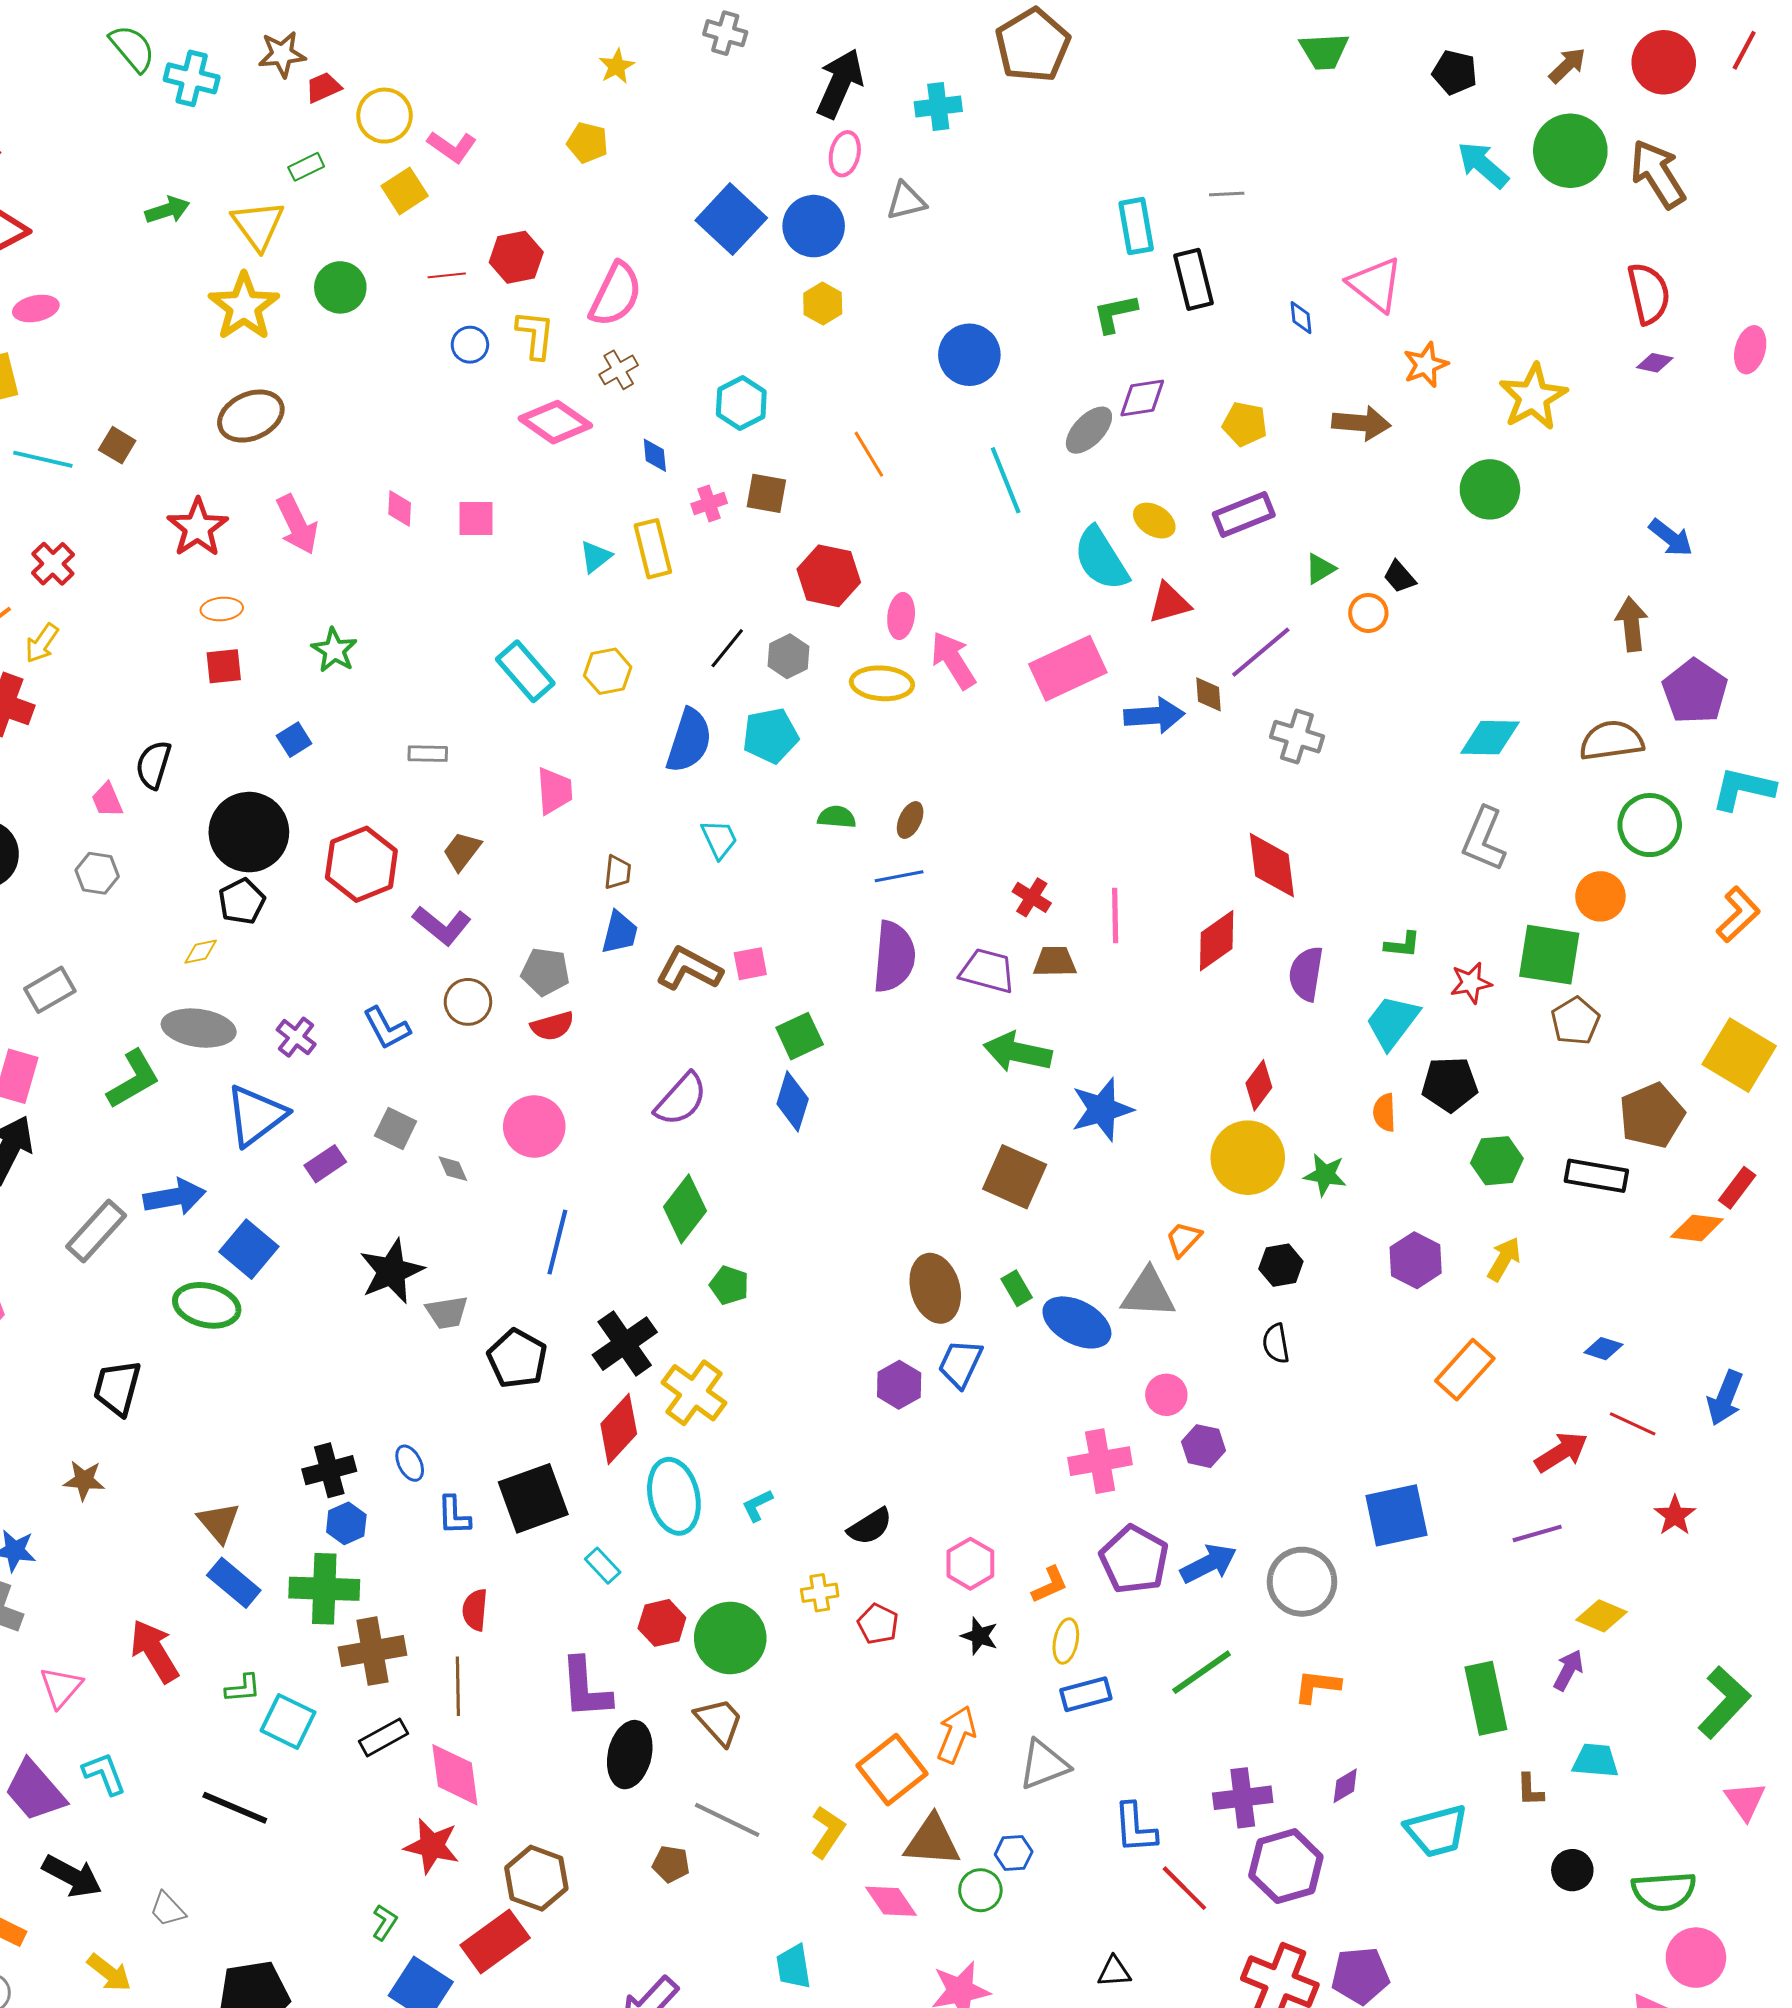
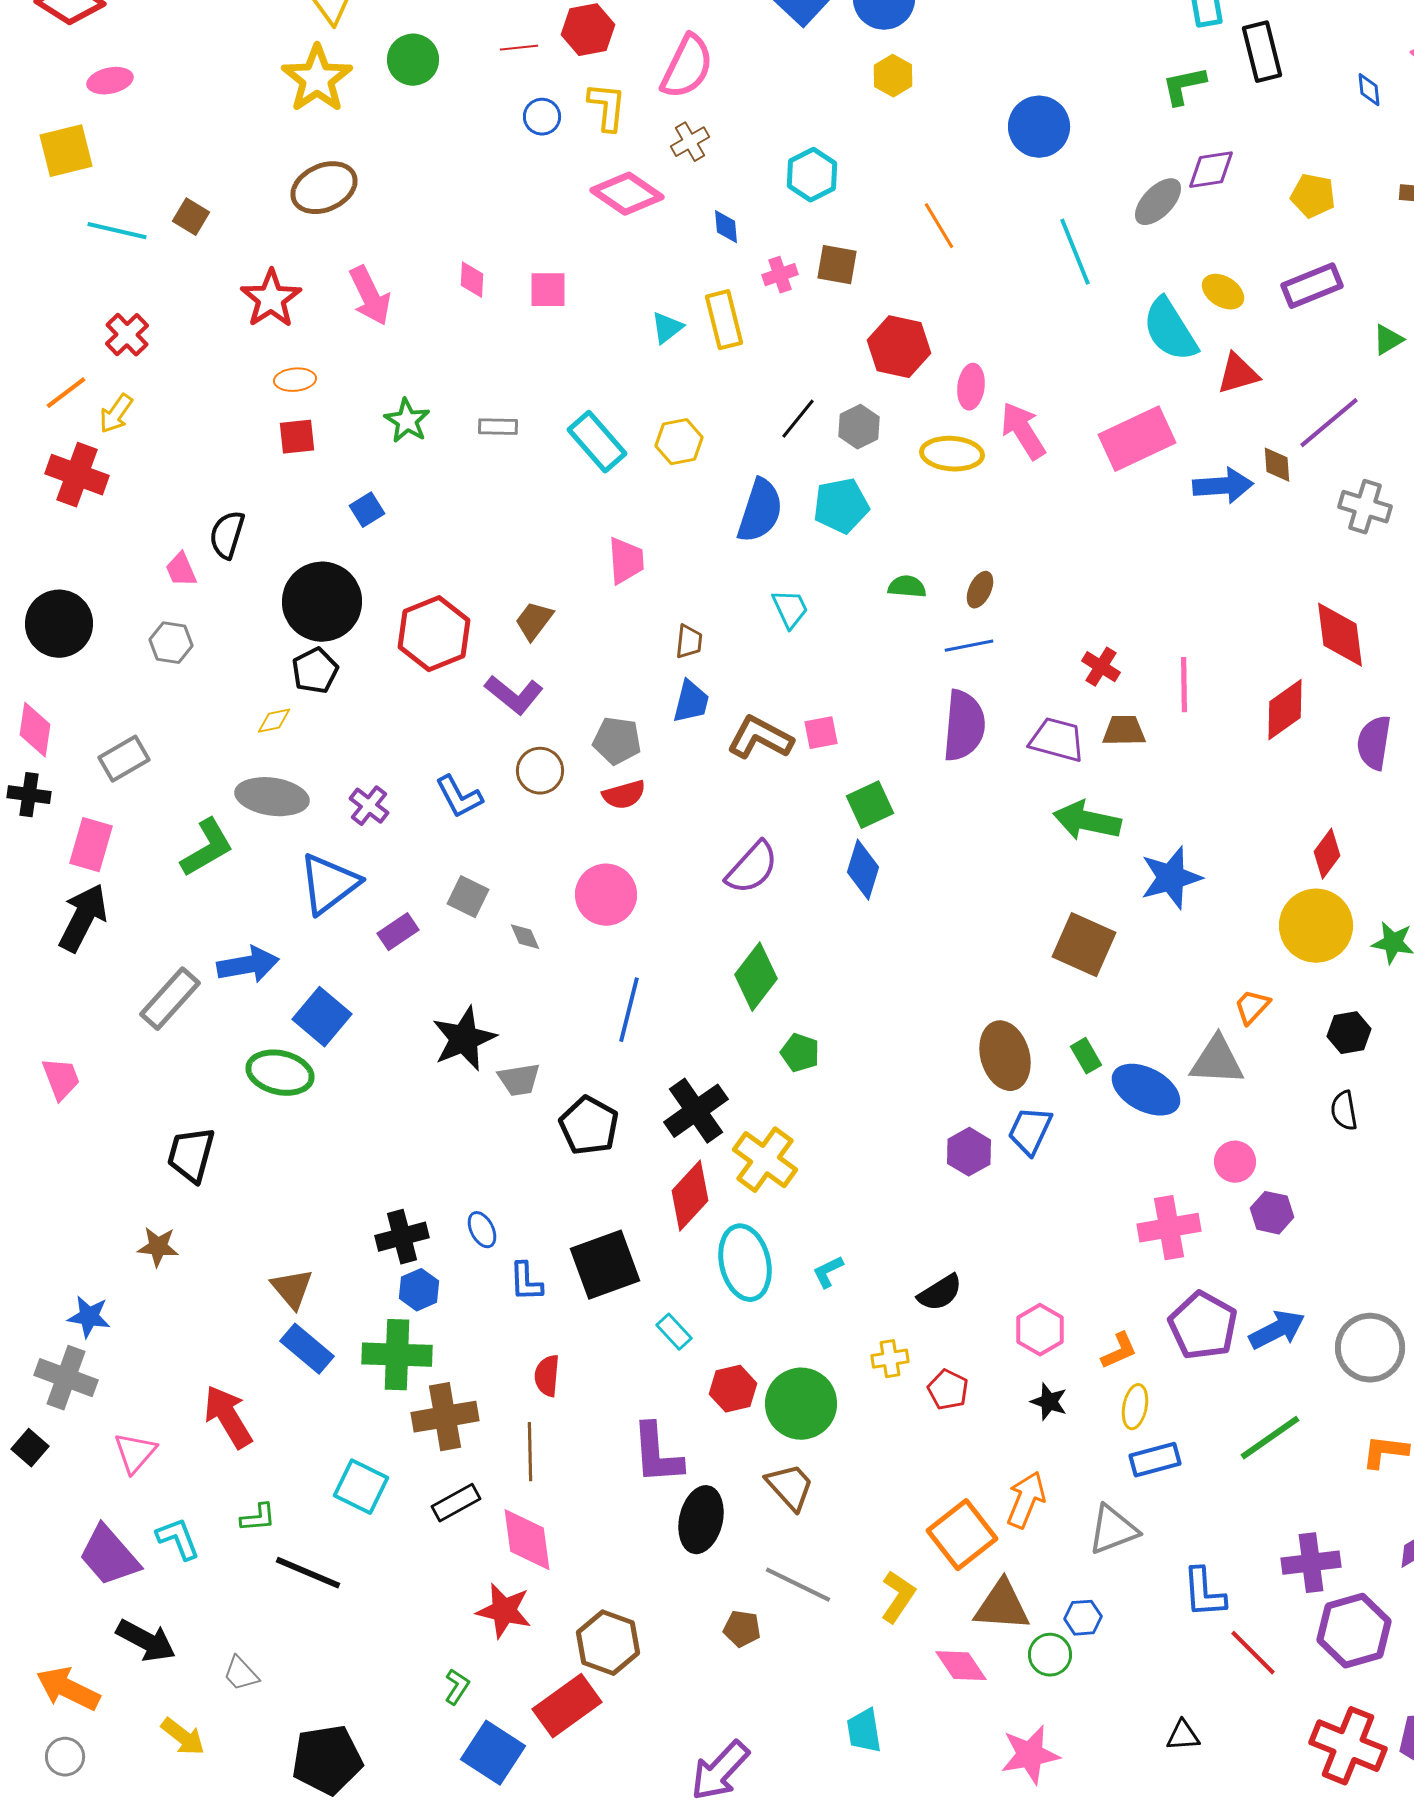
gray rectangle: (428, 754) -> (498, 427), moved
green L-shape: (243, 1688) -> (258, 1518), moved

